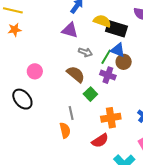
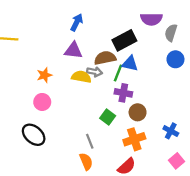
yellow semicircle: (102, 21) -> (81, 77), moved
black rectangle: (116, 29) -> (124, 40), turned -35
orange star: (15, 30) -> (44, 75), moved
brown circle: (124, 62) -> (138, 112), moved
brown semicircle: (76, 74) -> (105, 58), moved, turned -42

